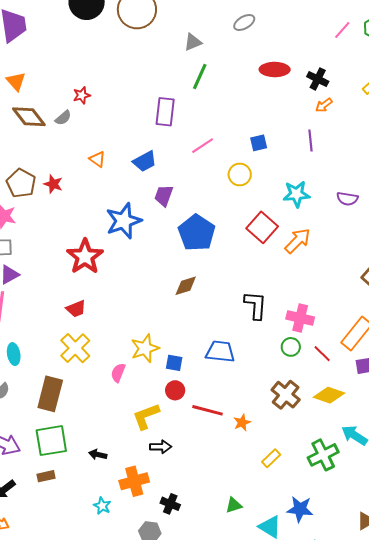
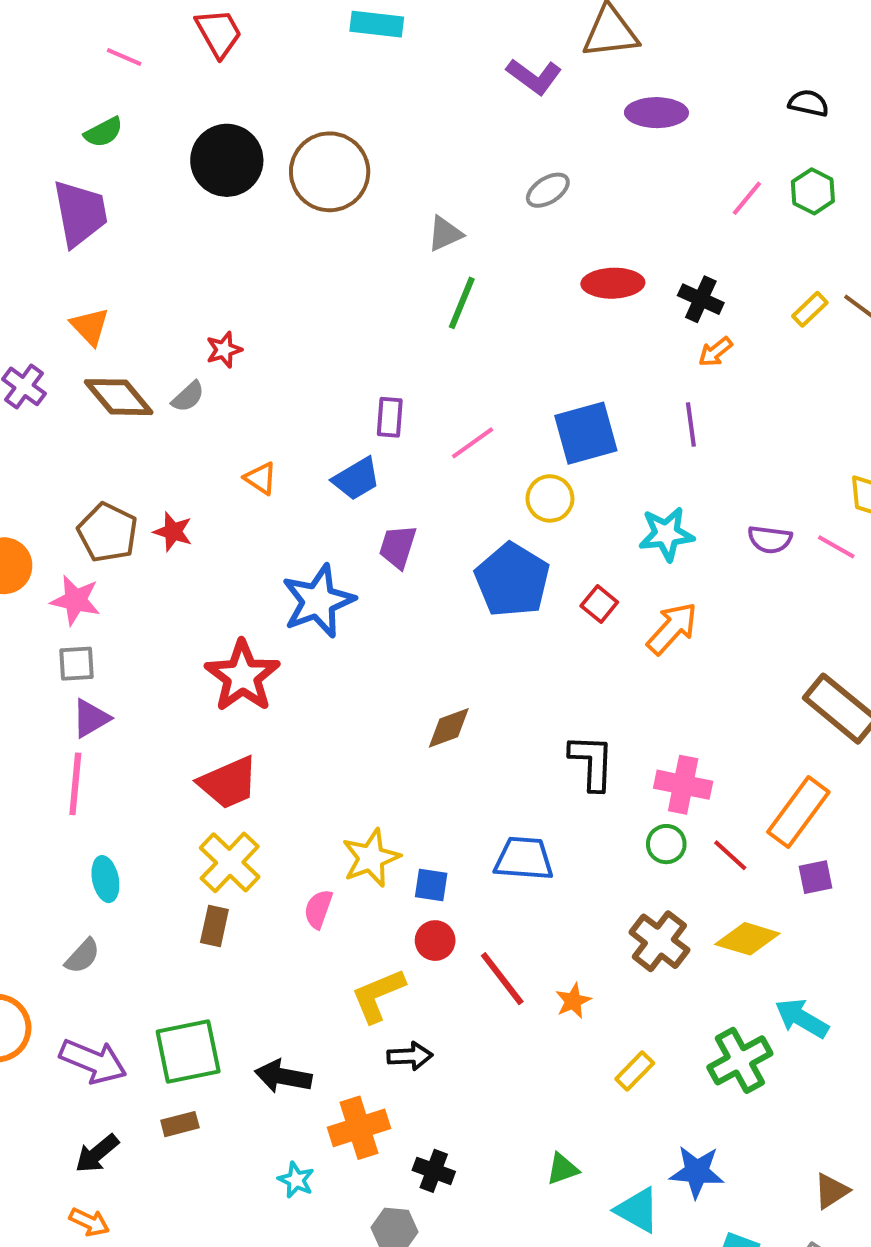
purple rectangle: (165, 112) -> (390, 417), moved, size x0.7
blue square: (259, 143) -> (586, 433), size x1.8
red square: (262, 227) -> (599, 604), size x0.6
blue pentagon: (197, 233) -> (512, 580), moved
red trapezoid: (76, 309) -> (228, 783), size x1.5
brown rectangle: (50, 394) -> (214, 926), moved, size x0.6
red line: (207, 410) -> (502, 979), turned 40
black arrow: (98, 455) -> (283, 1076), size x1.5

